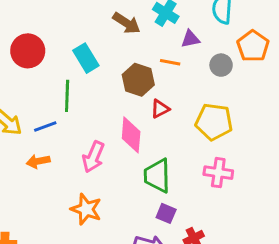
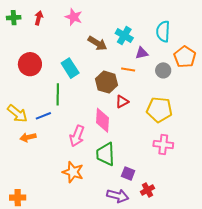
orange arrow: (38, 161) -> (28, 137), moved
green trapezoid: (157, 176) -> (106, 154), moved

